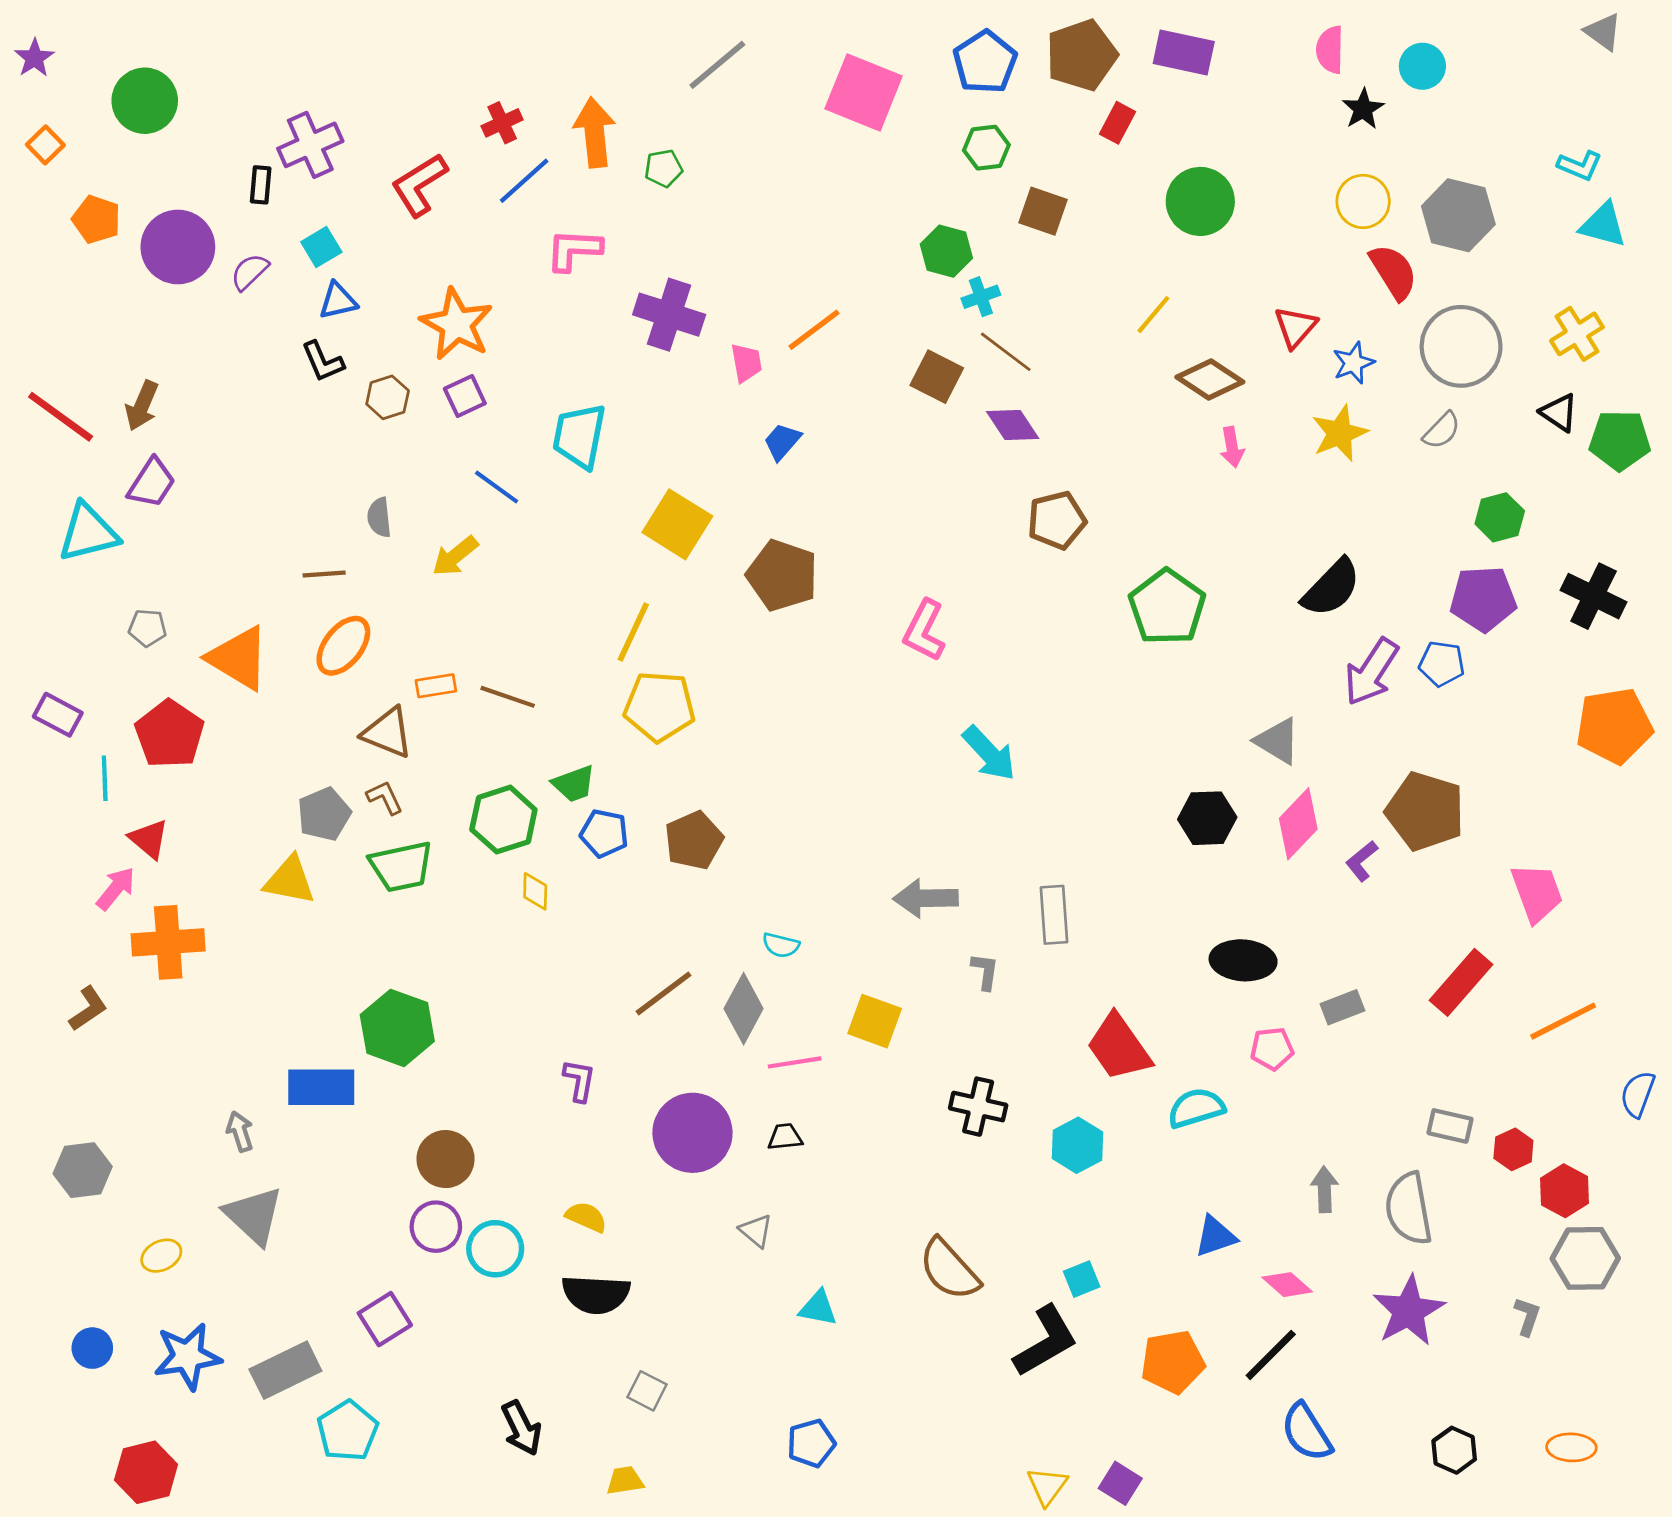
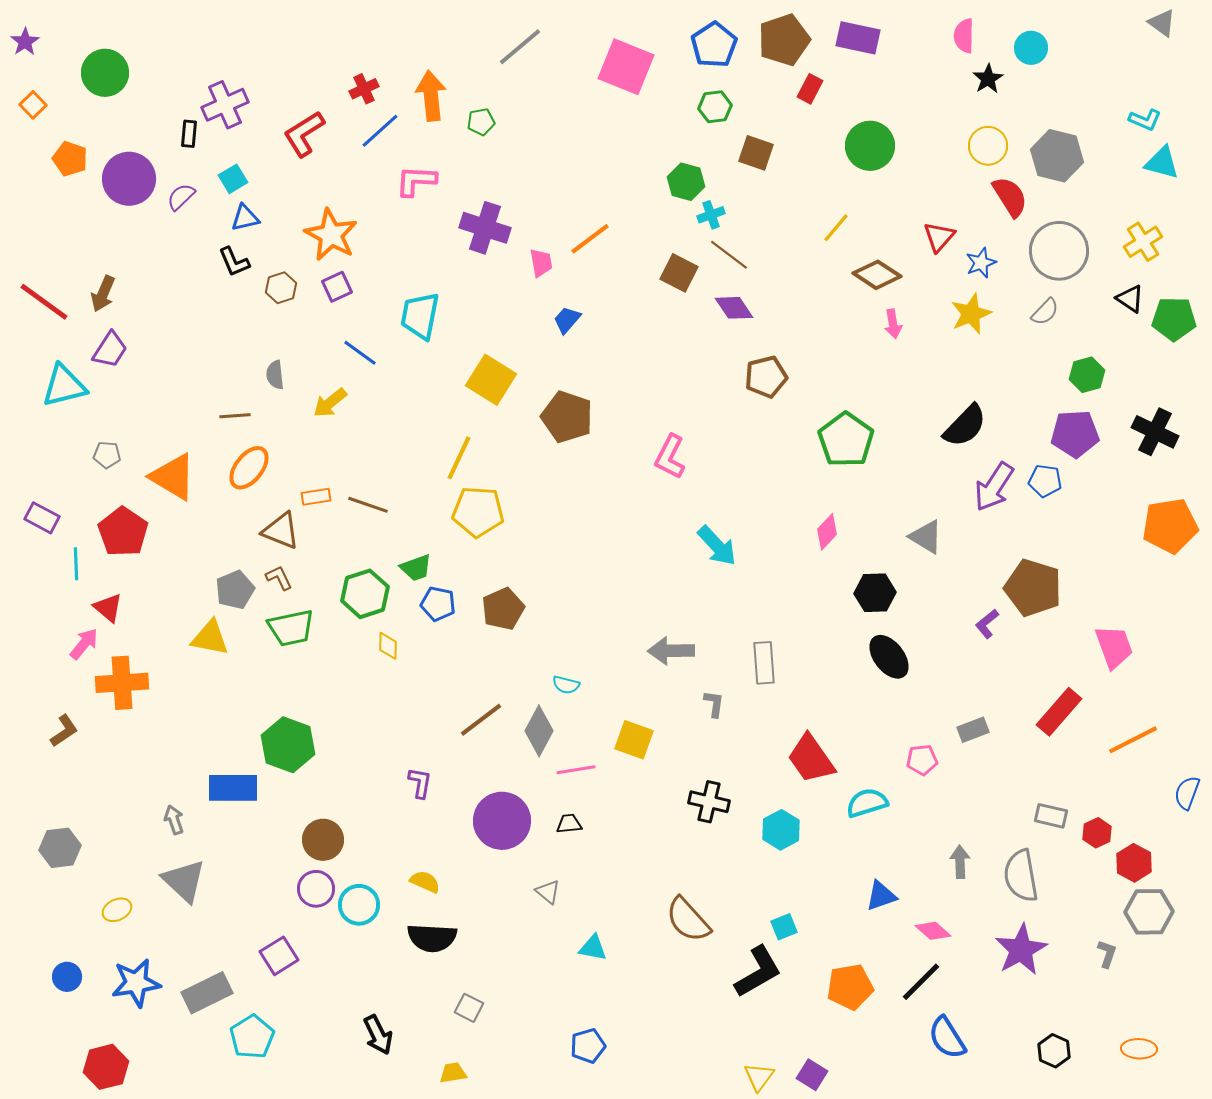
pink diamond: (1298, 824) -> (827, 532), moved, size x0.7
black ellipse: (1243, 960) -> (889, 657), moved, turned 48

